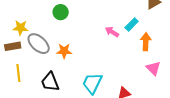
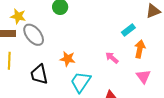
pink arrow: (112, 32) -> (112, 58), moved
orange star: (64, 51) -> (68, 59), moved

